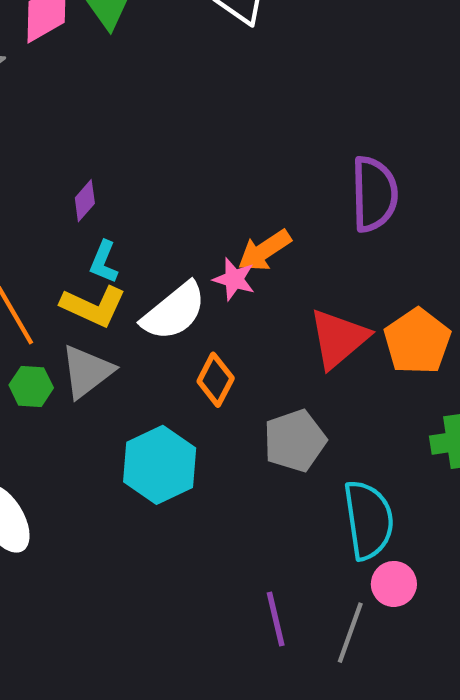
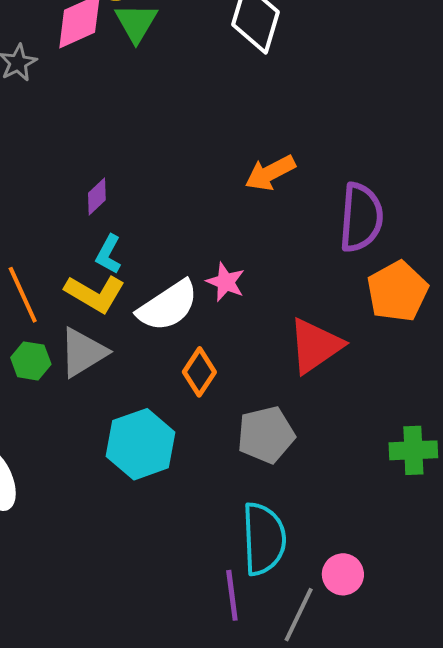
orange arrow: (264, 250) -> (270, 173), moved
orange pentagon: (417, 341) -> (397, 291), moved
cyan semicircle: (368, 520) -> (264, 539), moved

